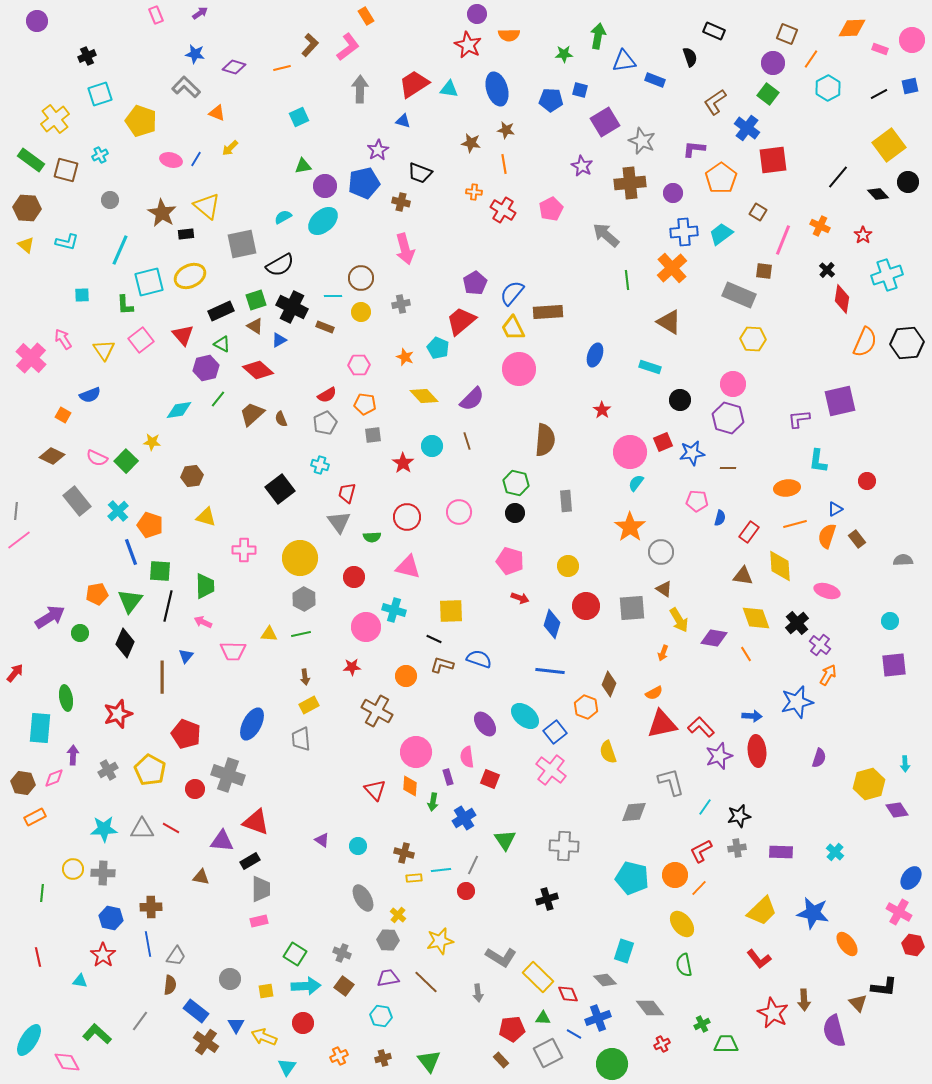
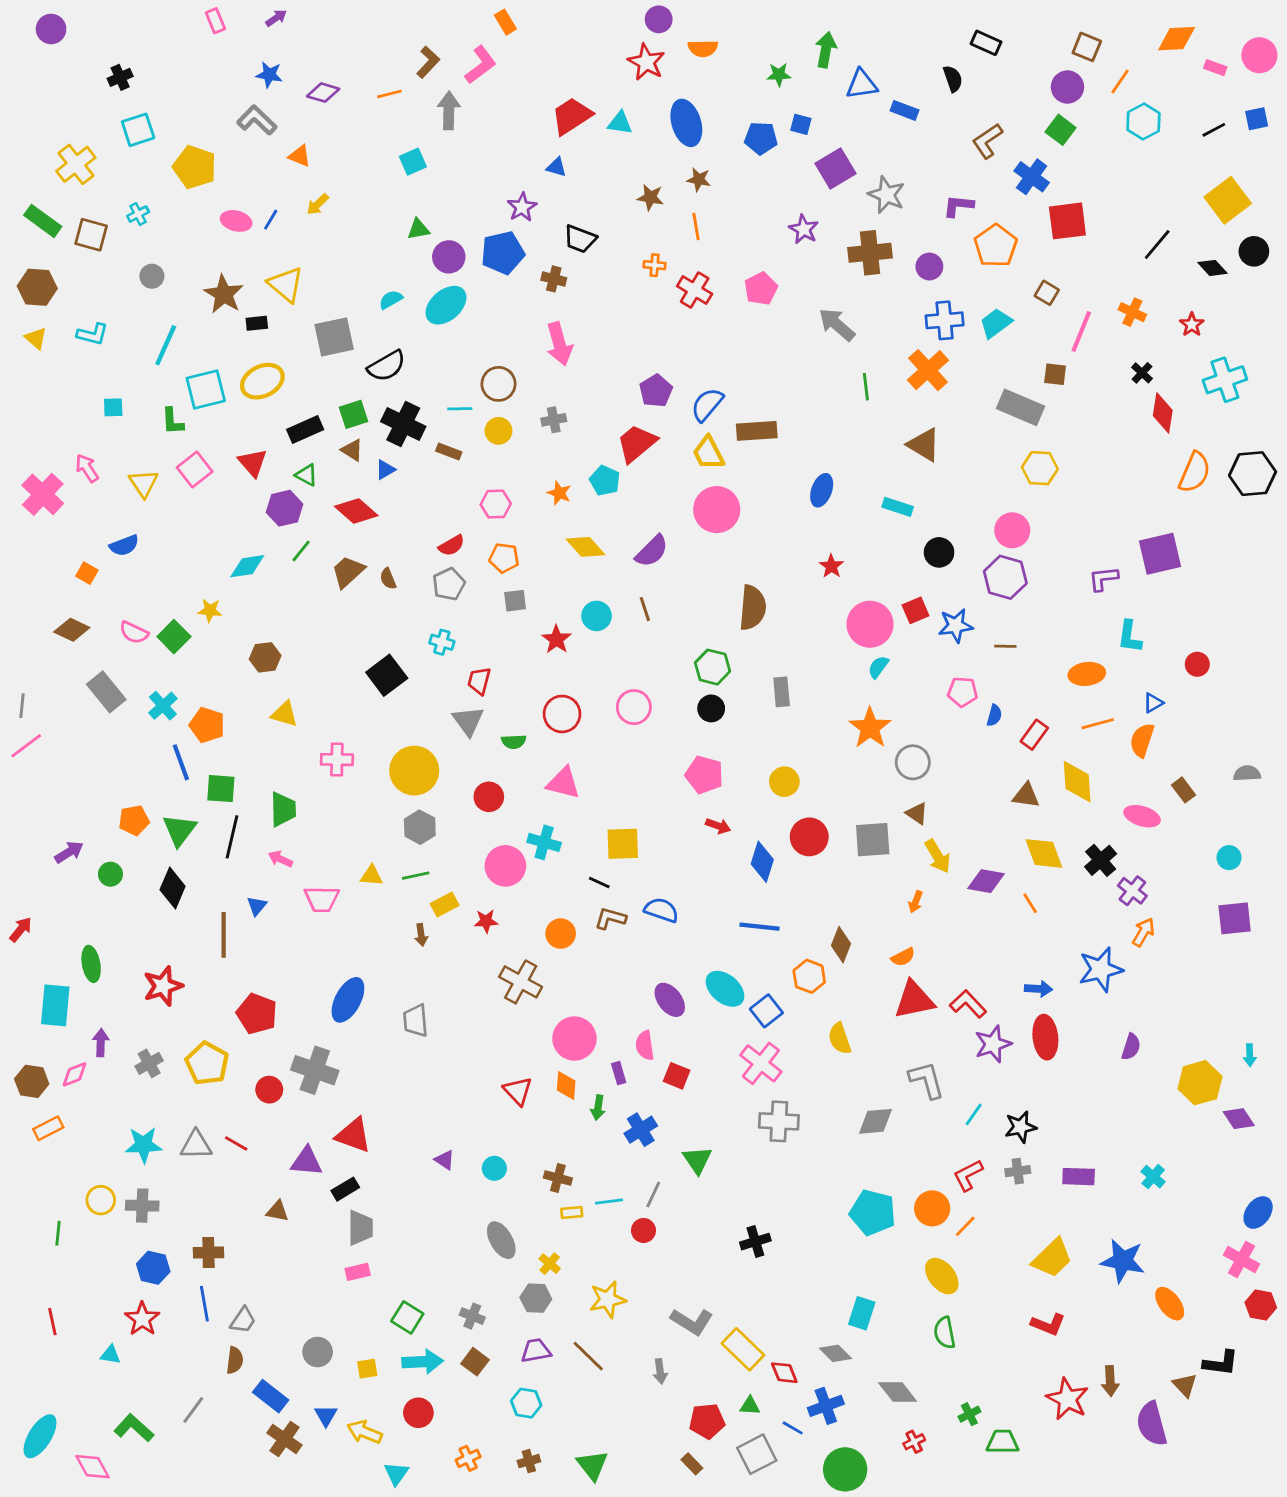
gray arrow: (360, 89) -> (449, 110), moved
brown rectangle: (857, 539) -> (1183, 790), moved
purple arrow: (50, 617) -> (69, 852), size x0.7
yellow rectangle: (309, 705) -> (445, 905), moved
gray cross: (564, 846) -> (779, 1121), moved
red L-shape: (759, 959) -> (1048, 1324), turned -30

